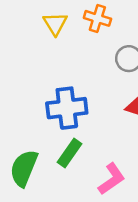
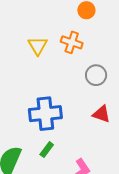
green rectangle: (69, 153) -> (47, 150), size x0.7

